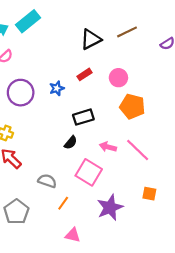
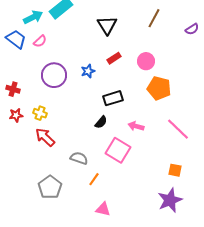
brown line: (127, 32) -> (154, 18), turned -36
black triangle: (91, 39) -> (107, 25), moved, turned -35
pink line: (138, 150) -> (178, 129), moved
purple star: (110, 207) -> (170, 200), moved

